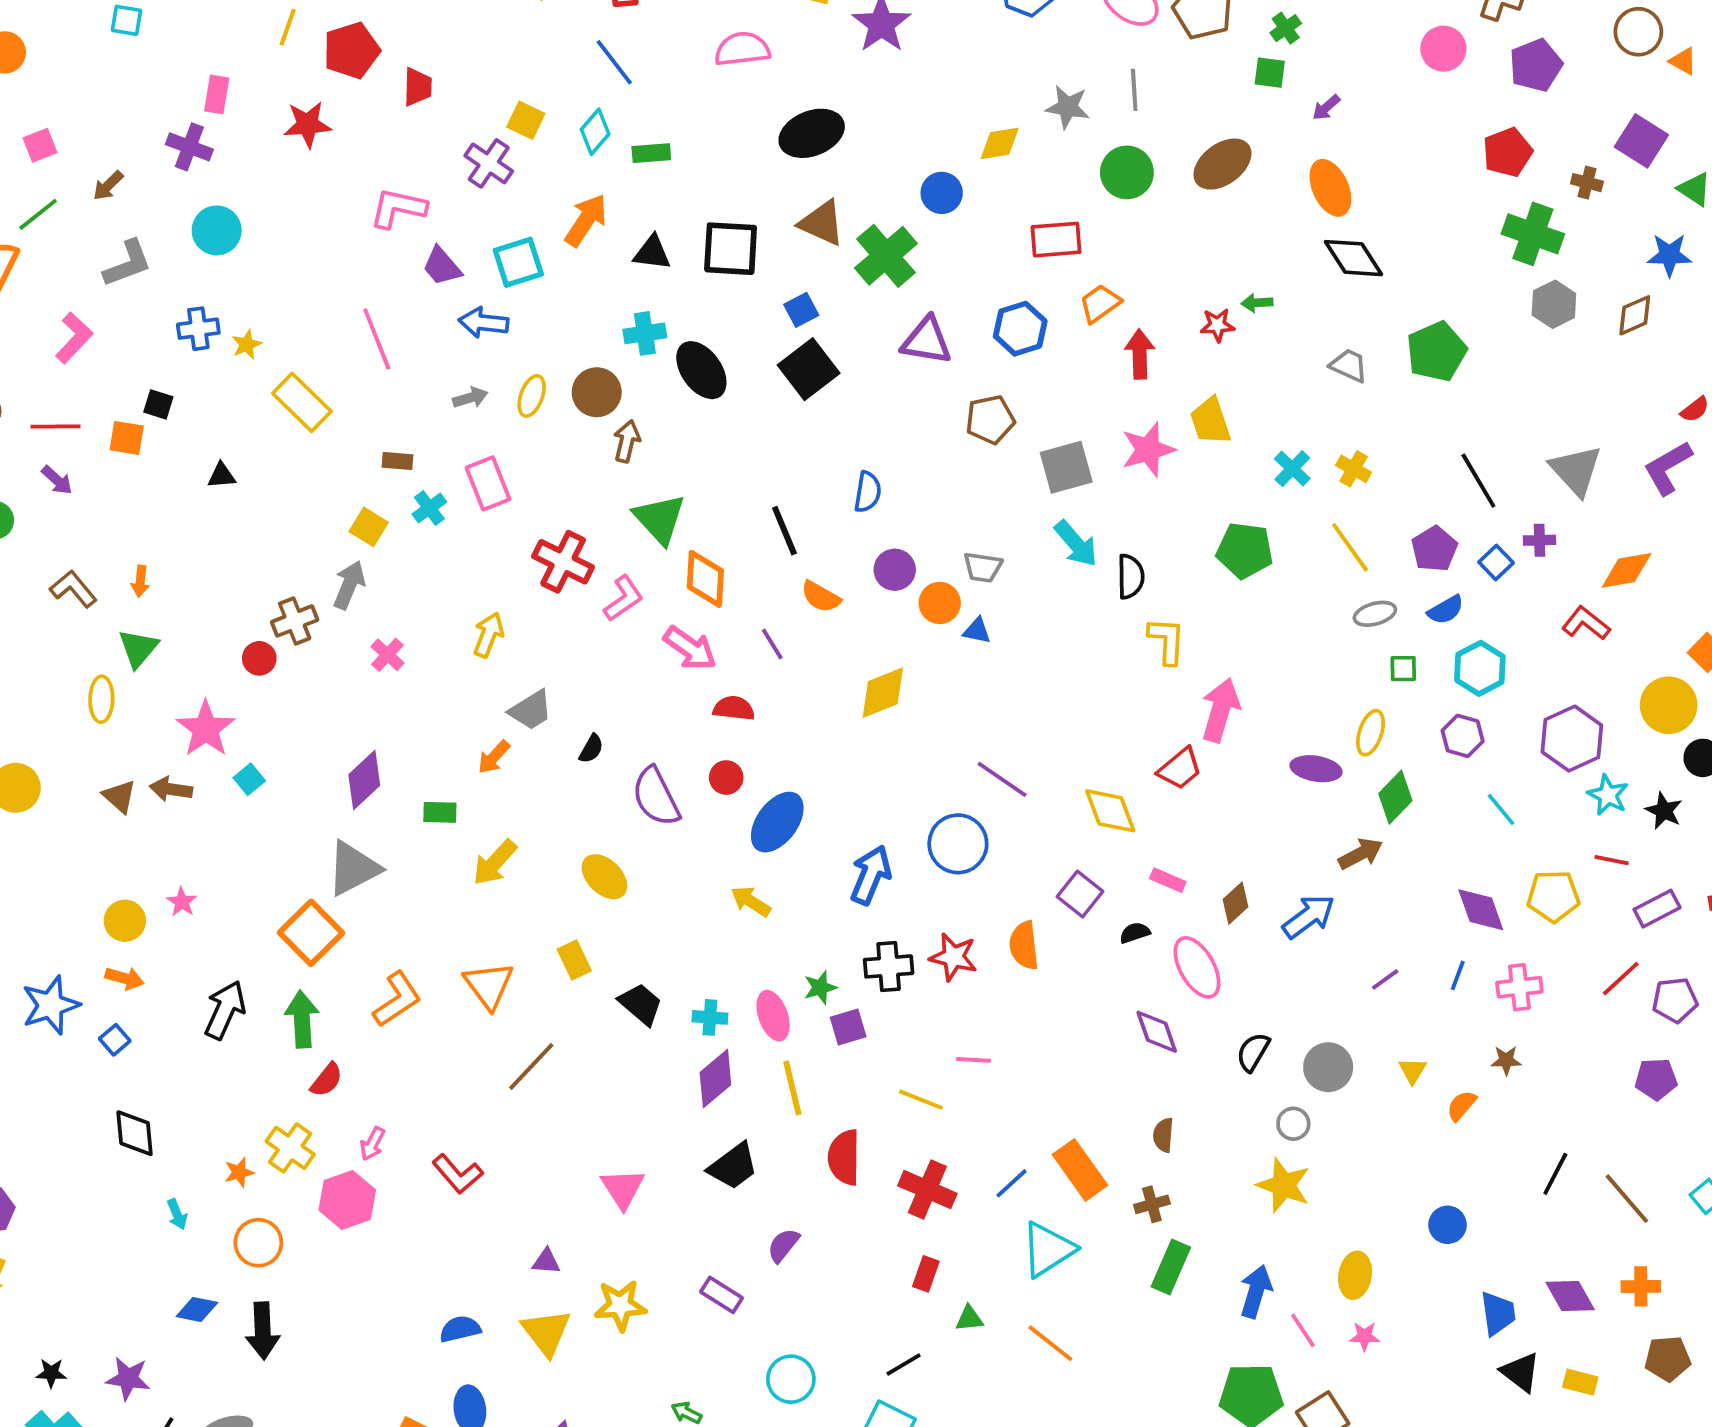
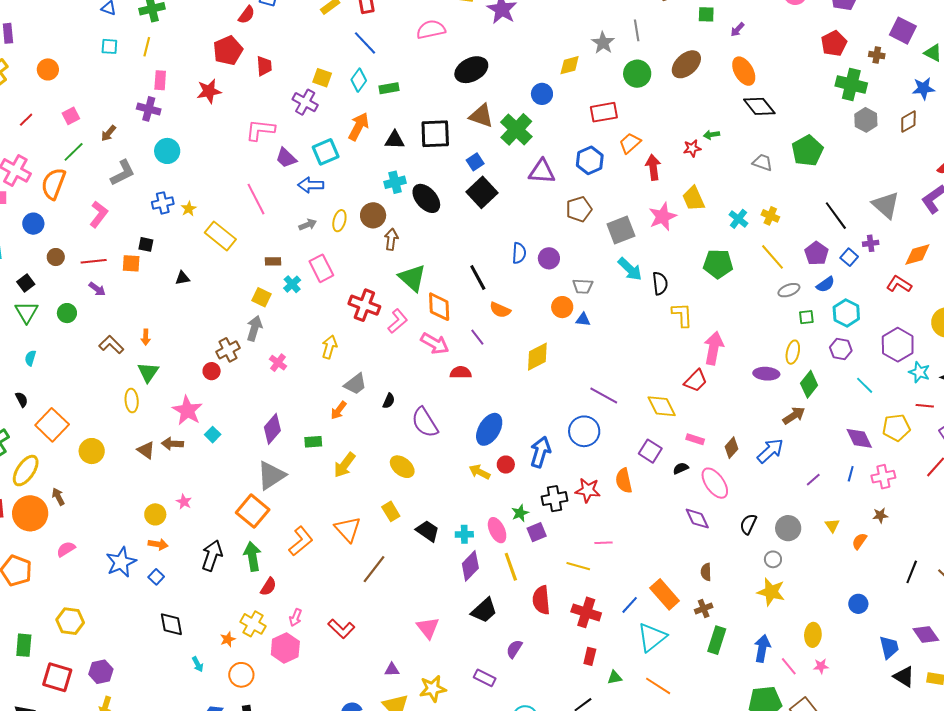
yellow line: (288, 27) -> (147, 47), moved
gray star: (1068, 107) -> (603, 43), turned 30
purple circle: (895, 570) -> (549, 258), moved
red circle: (726, 778) -> (506, 465), moved

